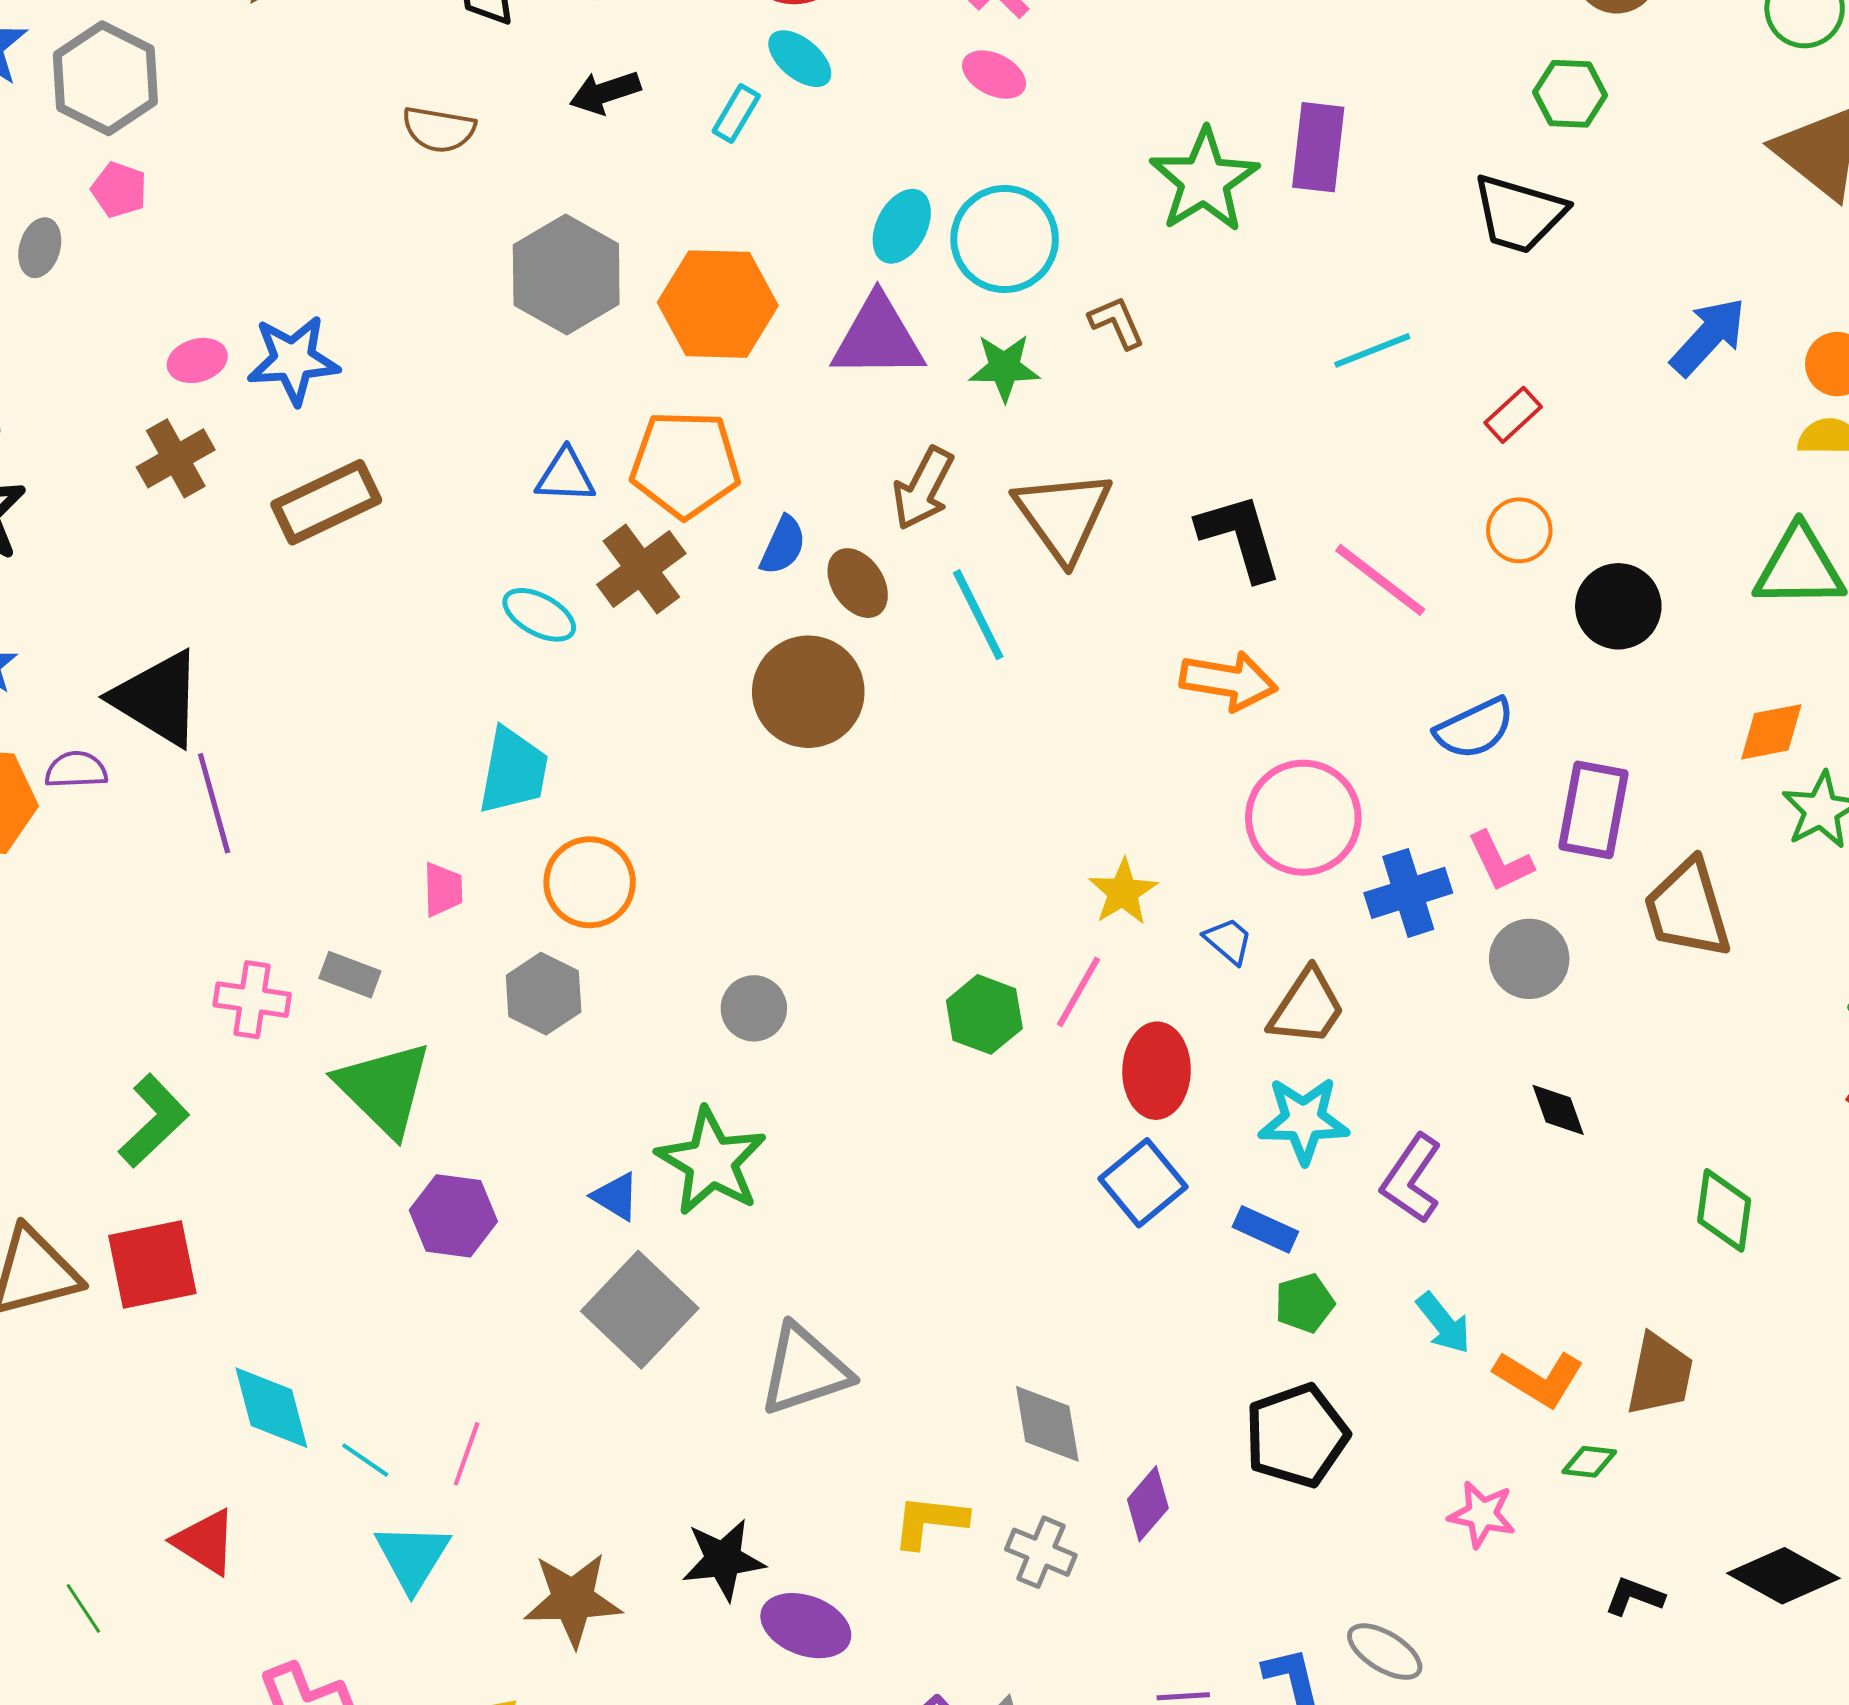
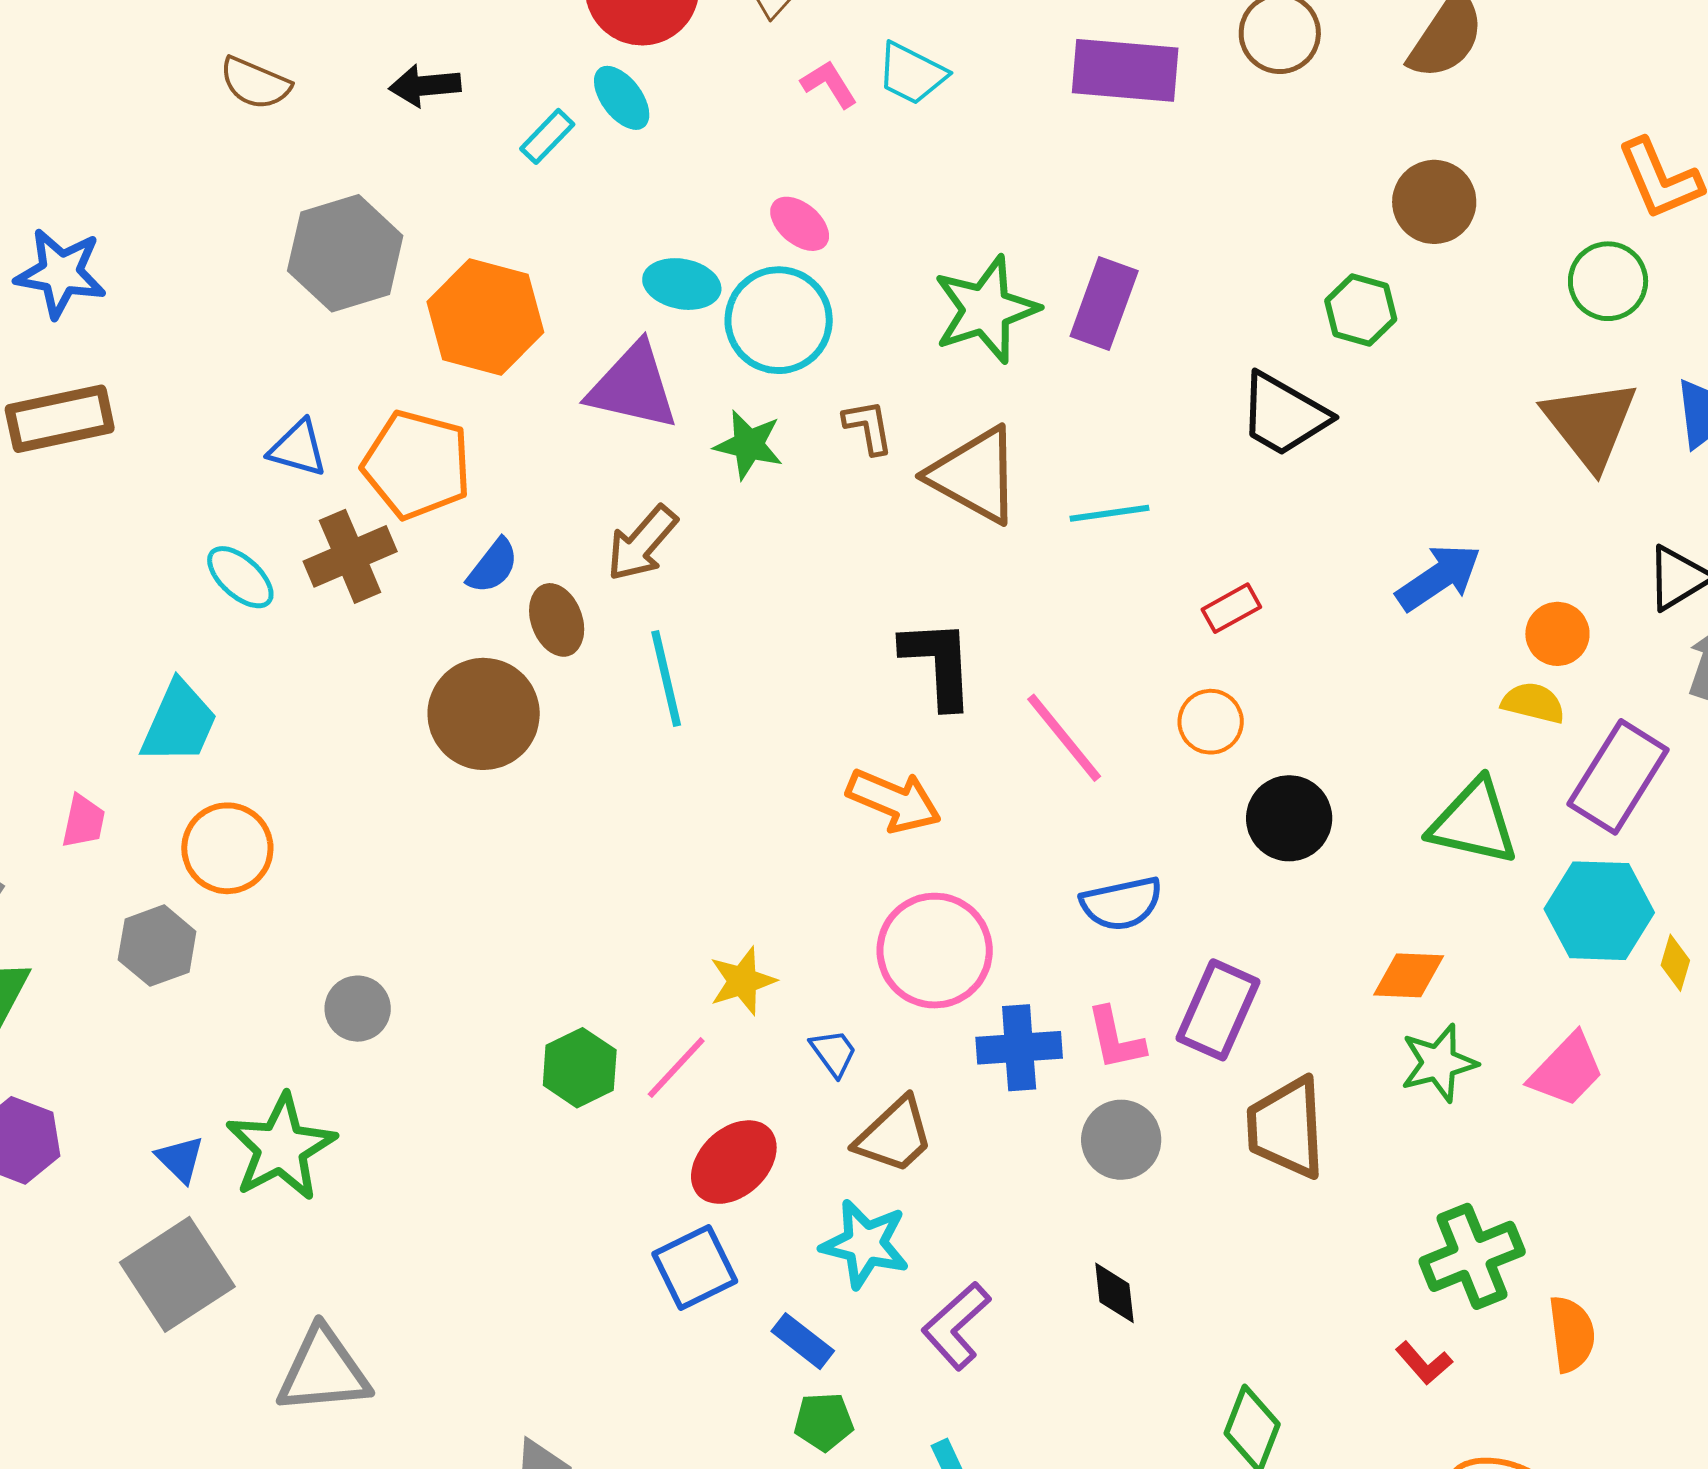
pink ellipse: (994, 75) -> (800, 224), moved
cyan ellipse: (902, 226) -> (682, 284), turned 60
brown triangle: (1063, 516) -> (975, 475), moved, turned -39
red ellipse: (1157, 1071) -> (734, 1162), turned 32

